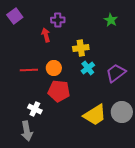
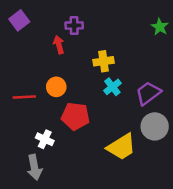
green star: (111, 20) -> (160, 27), moved
orange circle: (54, 68) -> (56, 87), moved
red line: (29, 70) -> (24, 97), moved
gray circle: (122, 112) -> (155, 126), moved

